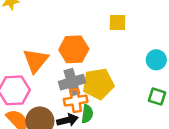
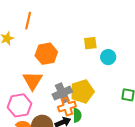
orange hexagon: (74, 49) -> (46, 54), moved
cyan circle: (156, 60) -> (108, 57), moved

